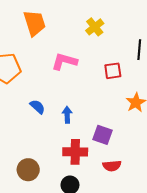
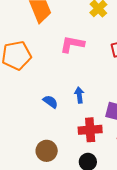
blue semicircle: (37, 107) -> (50, 102), moved

